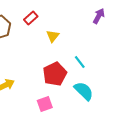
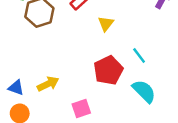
pink square: (45, 104) -> (81, 109), moved

